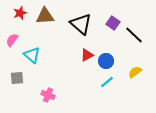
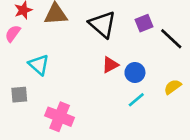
purple square: (113, 23) -> (144, 23), turned 32
pink semicircle: (12, 40) -> (13, 34), moved
pink cross: (48, 95) -> (60, 117), size x1.5

